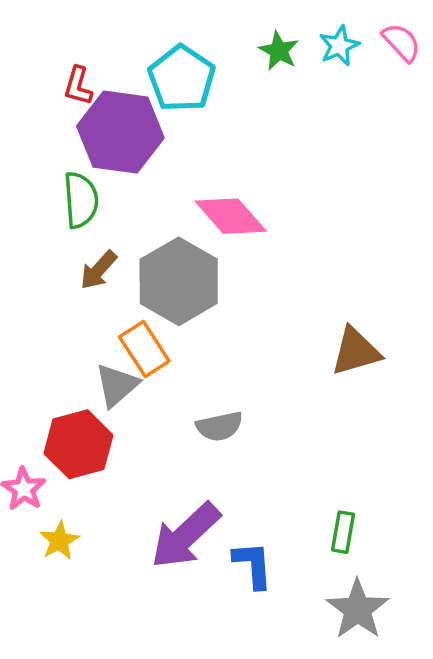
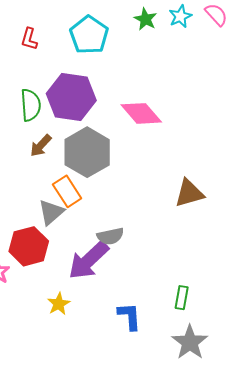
purple hexagon: (120, 132) -> (71, 97), moved
pink diamond: (231, 216) -> (141, 113), moved
purple arrow: (186, 536) -> (89, 260), moved
yellow star: (59, 541) -> (59, 304), moved

